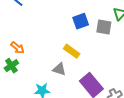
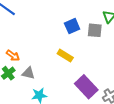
gray triangle: (59, 69) -> (28, 73), moved

